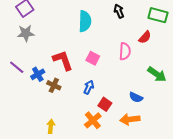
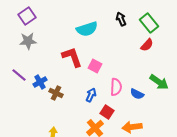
green rectangle: (158, 15) -> (149, 23), moved, turned 36
cyan semicircle: (85, 21) -> (87, 29), turned 70
pink semicircle: (125, 51) -> (116, 87), moved
red L-shape: (63, 60) -> (72, 57), moved
blue semicircle: (136, 97) -> (137, 94), moved

